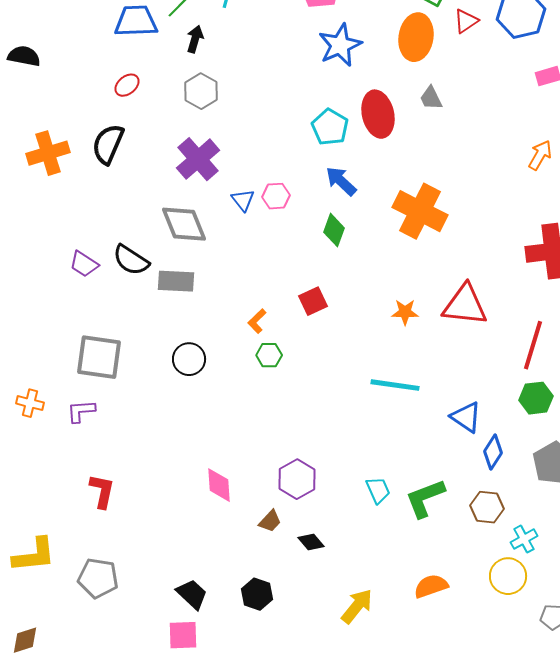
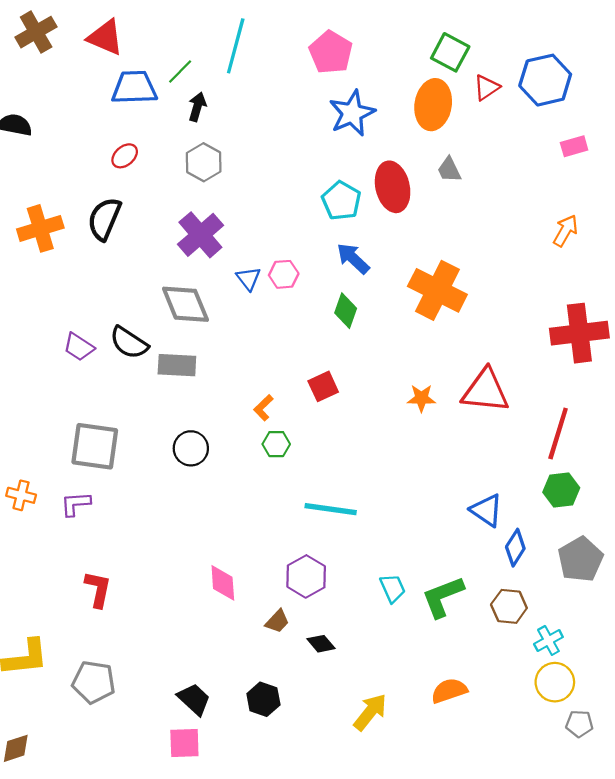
cyan line: (395, 385) -> (331, 509), moved
yellow circle: (508, 576) -> (555, 682), moved

